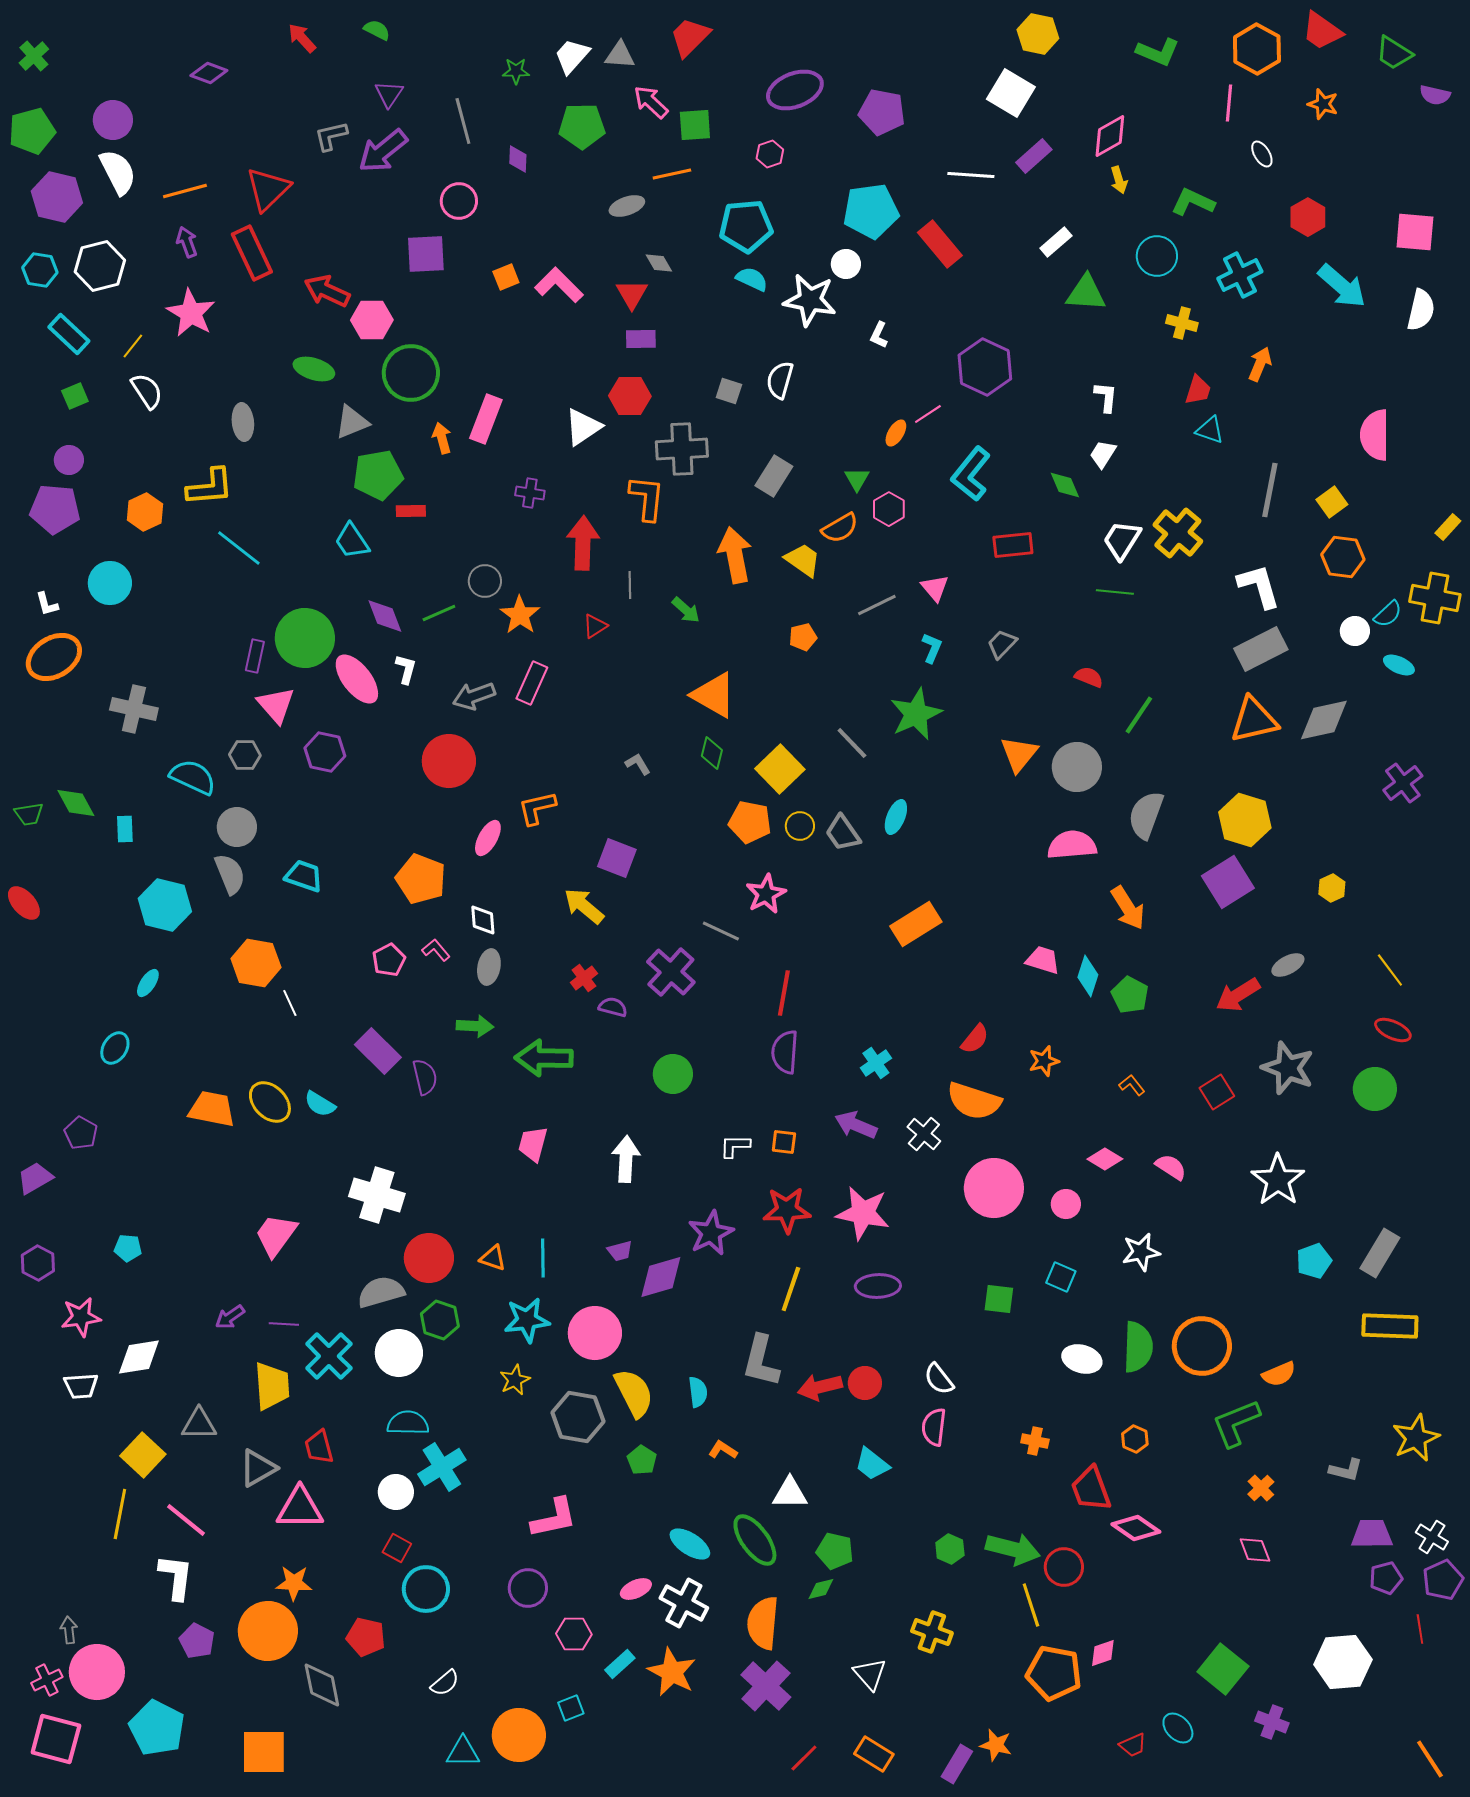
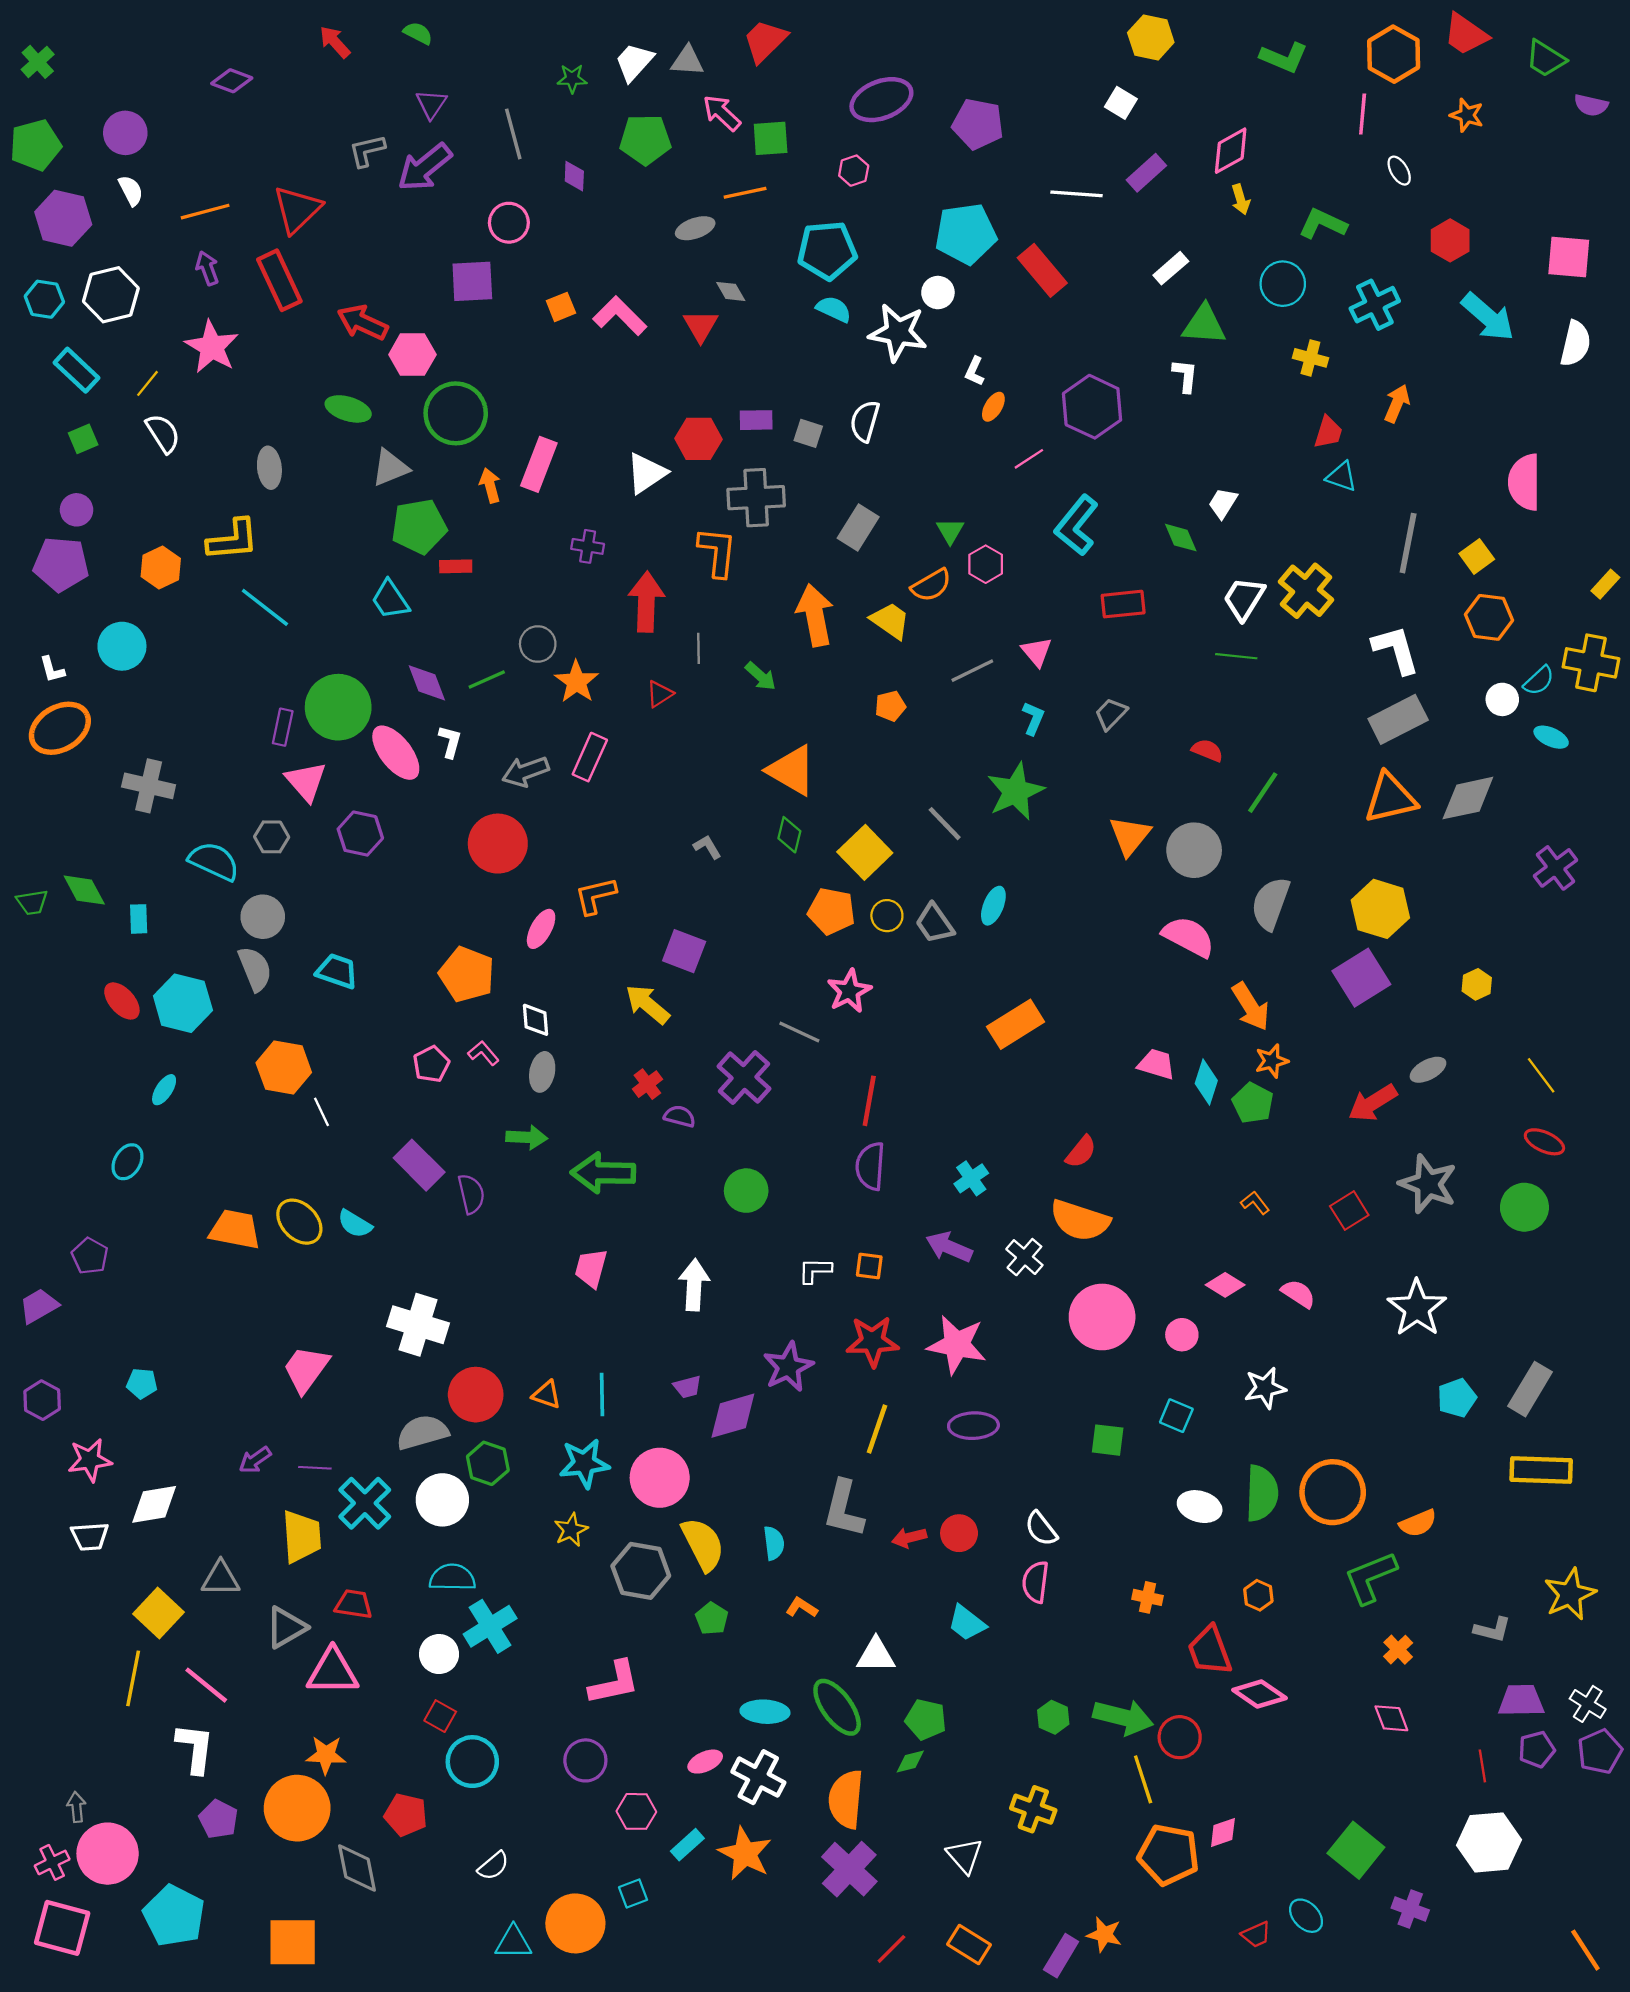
white square: (1011, 93) -> (1121, 103), size x0.6
white semicircle: (118, 172) -> (131, 191), size x0.6
purple rectangle: (641, 339) -> (756, 420), moved
white L-shape: (1106, 397) -> (1185, 376), moved
orange ellipse: (896, 433) -> (993, 407), moved
pink semicircle: (1072, 845) -> (1189, 937), turned 33
red ellipse: (24, 903) -> (122, 1001), moved
orange star: (1044, 1061) -> (1272, 1061), moved
red arrow: (820, 1387) -> (909, 1538), size x0.7
red trapezoid: (319, 1447) -> (354, 1604), turned 114
cyan ellipse: (690, 1544) -> (765, 1712), turned -30
red line: (1420, 1629) -> (1482, 1766), moved

